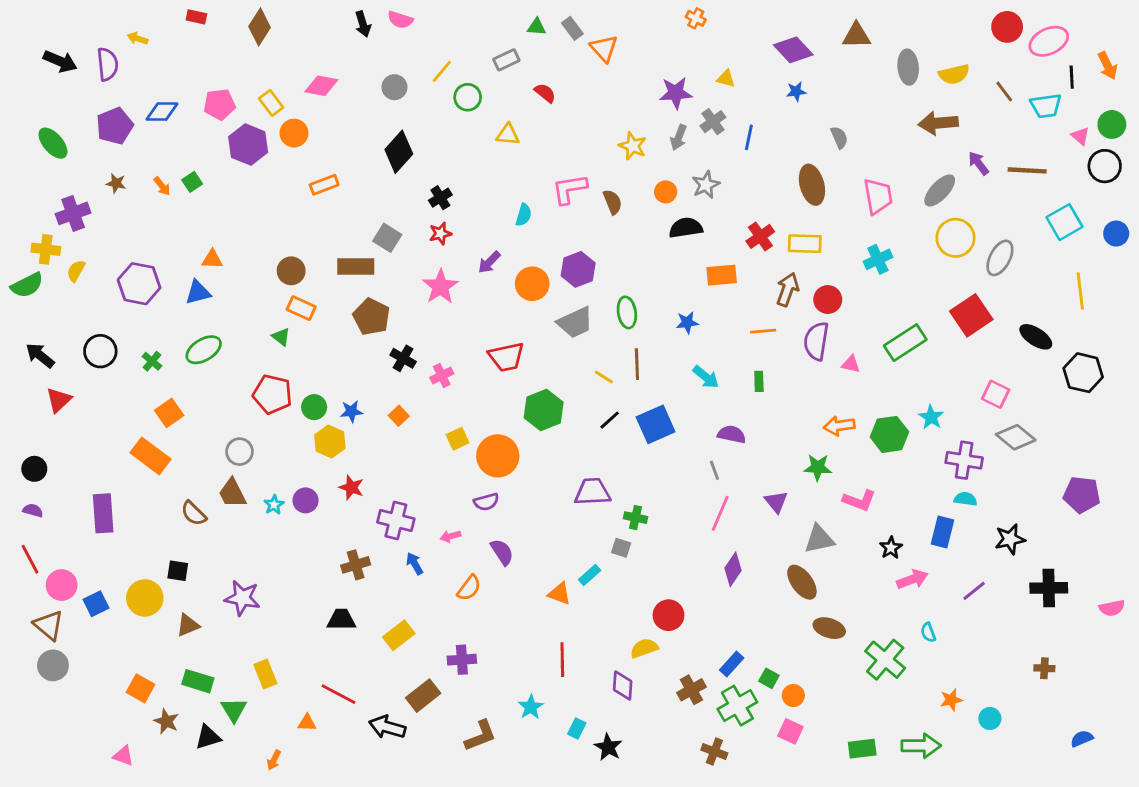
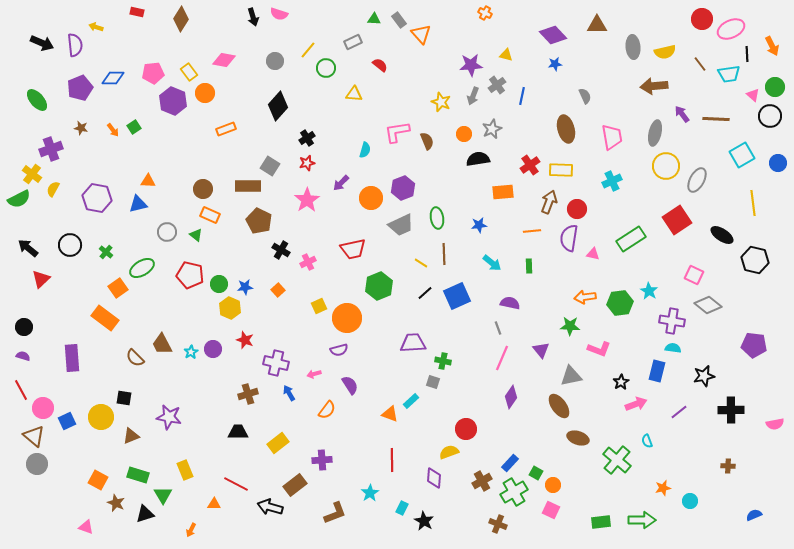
gray ellipse: (940, 190) -> (655, 133), turned -30
yellow cross: (46, 249) -> (32, 174), turned 30
green ellipse: (204, 350) -> (142, 268), moved
gray circle: (239, 452) -> (167, 232), moved

